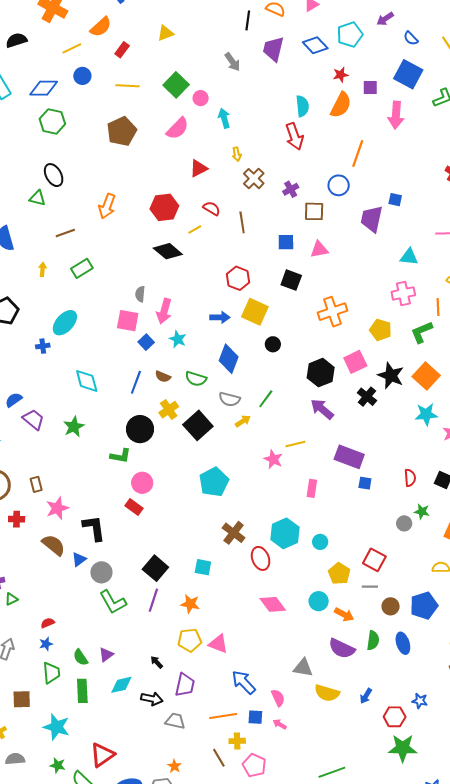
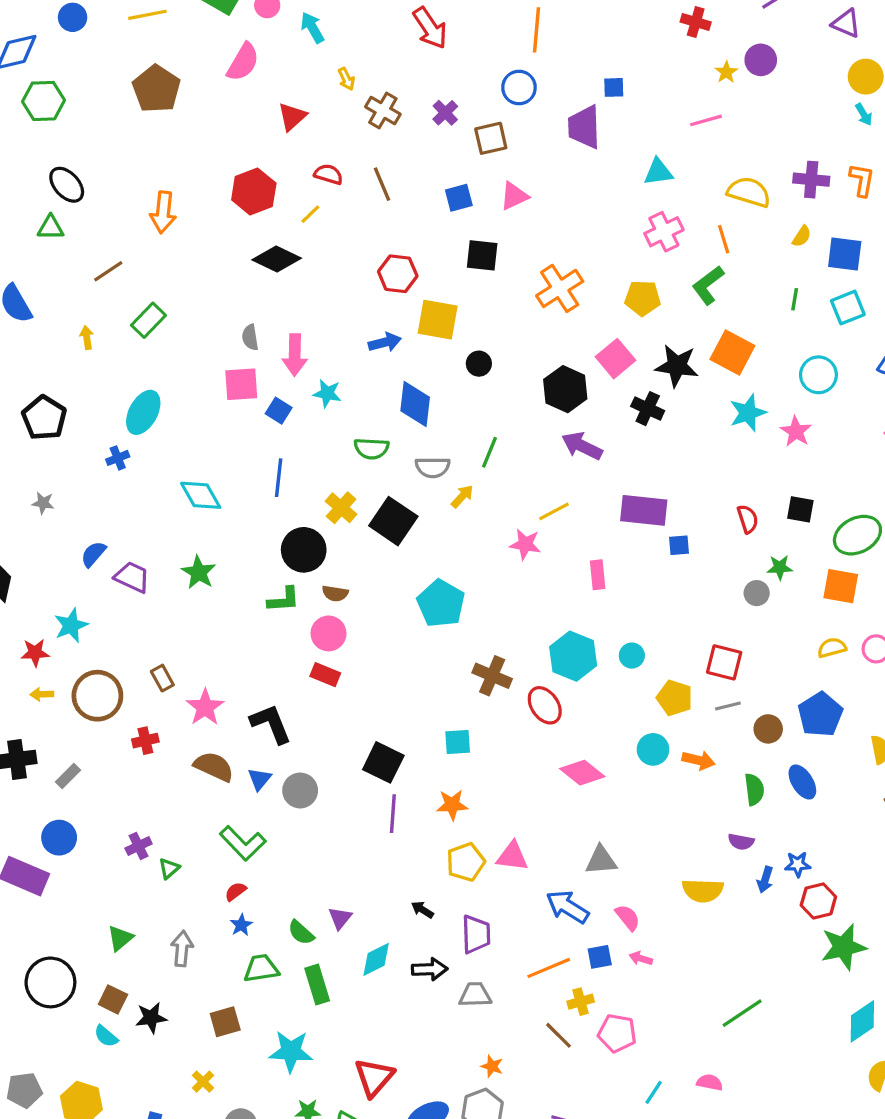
brown semicircle: (163, 377) -> (335, 593), moved
green L-shape: (113, 602) -> (243, 843), moved
purple semicircle: (342, 649) -> (741, 842), moved, size x0.6
gray triangle: (303, 668) -> (601, 860), moved
green trapezoid: (51, 673) -> (261, 968), turned -80
blue star: (420, 701) -> (798, 864), moved

